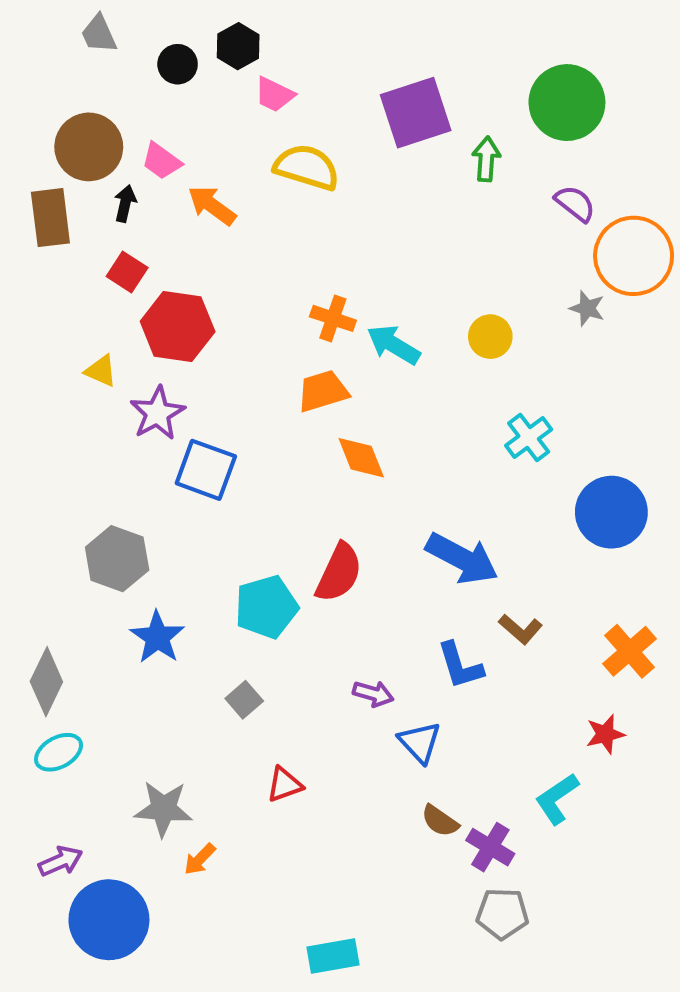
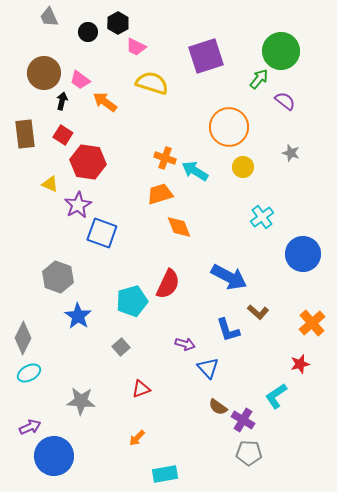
green arrow: (486, 159) -> (259, 79), moved, turned 35
brown rectangle: (50, 218) -> (25, 134), moved
orange circle: (634, 256) -> (229, 127), moved
orange arrow: (200, 859) -> (137, 438), moved

